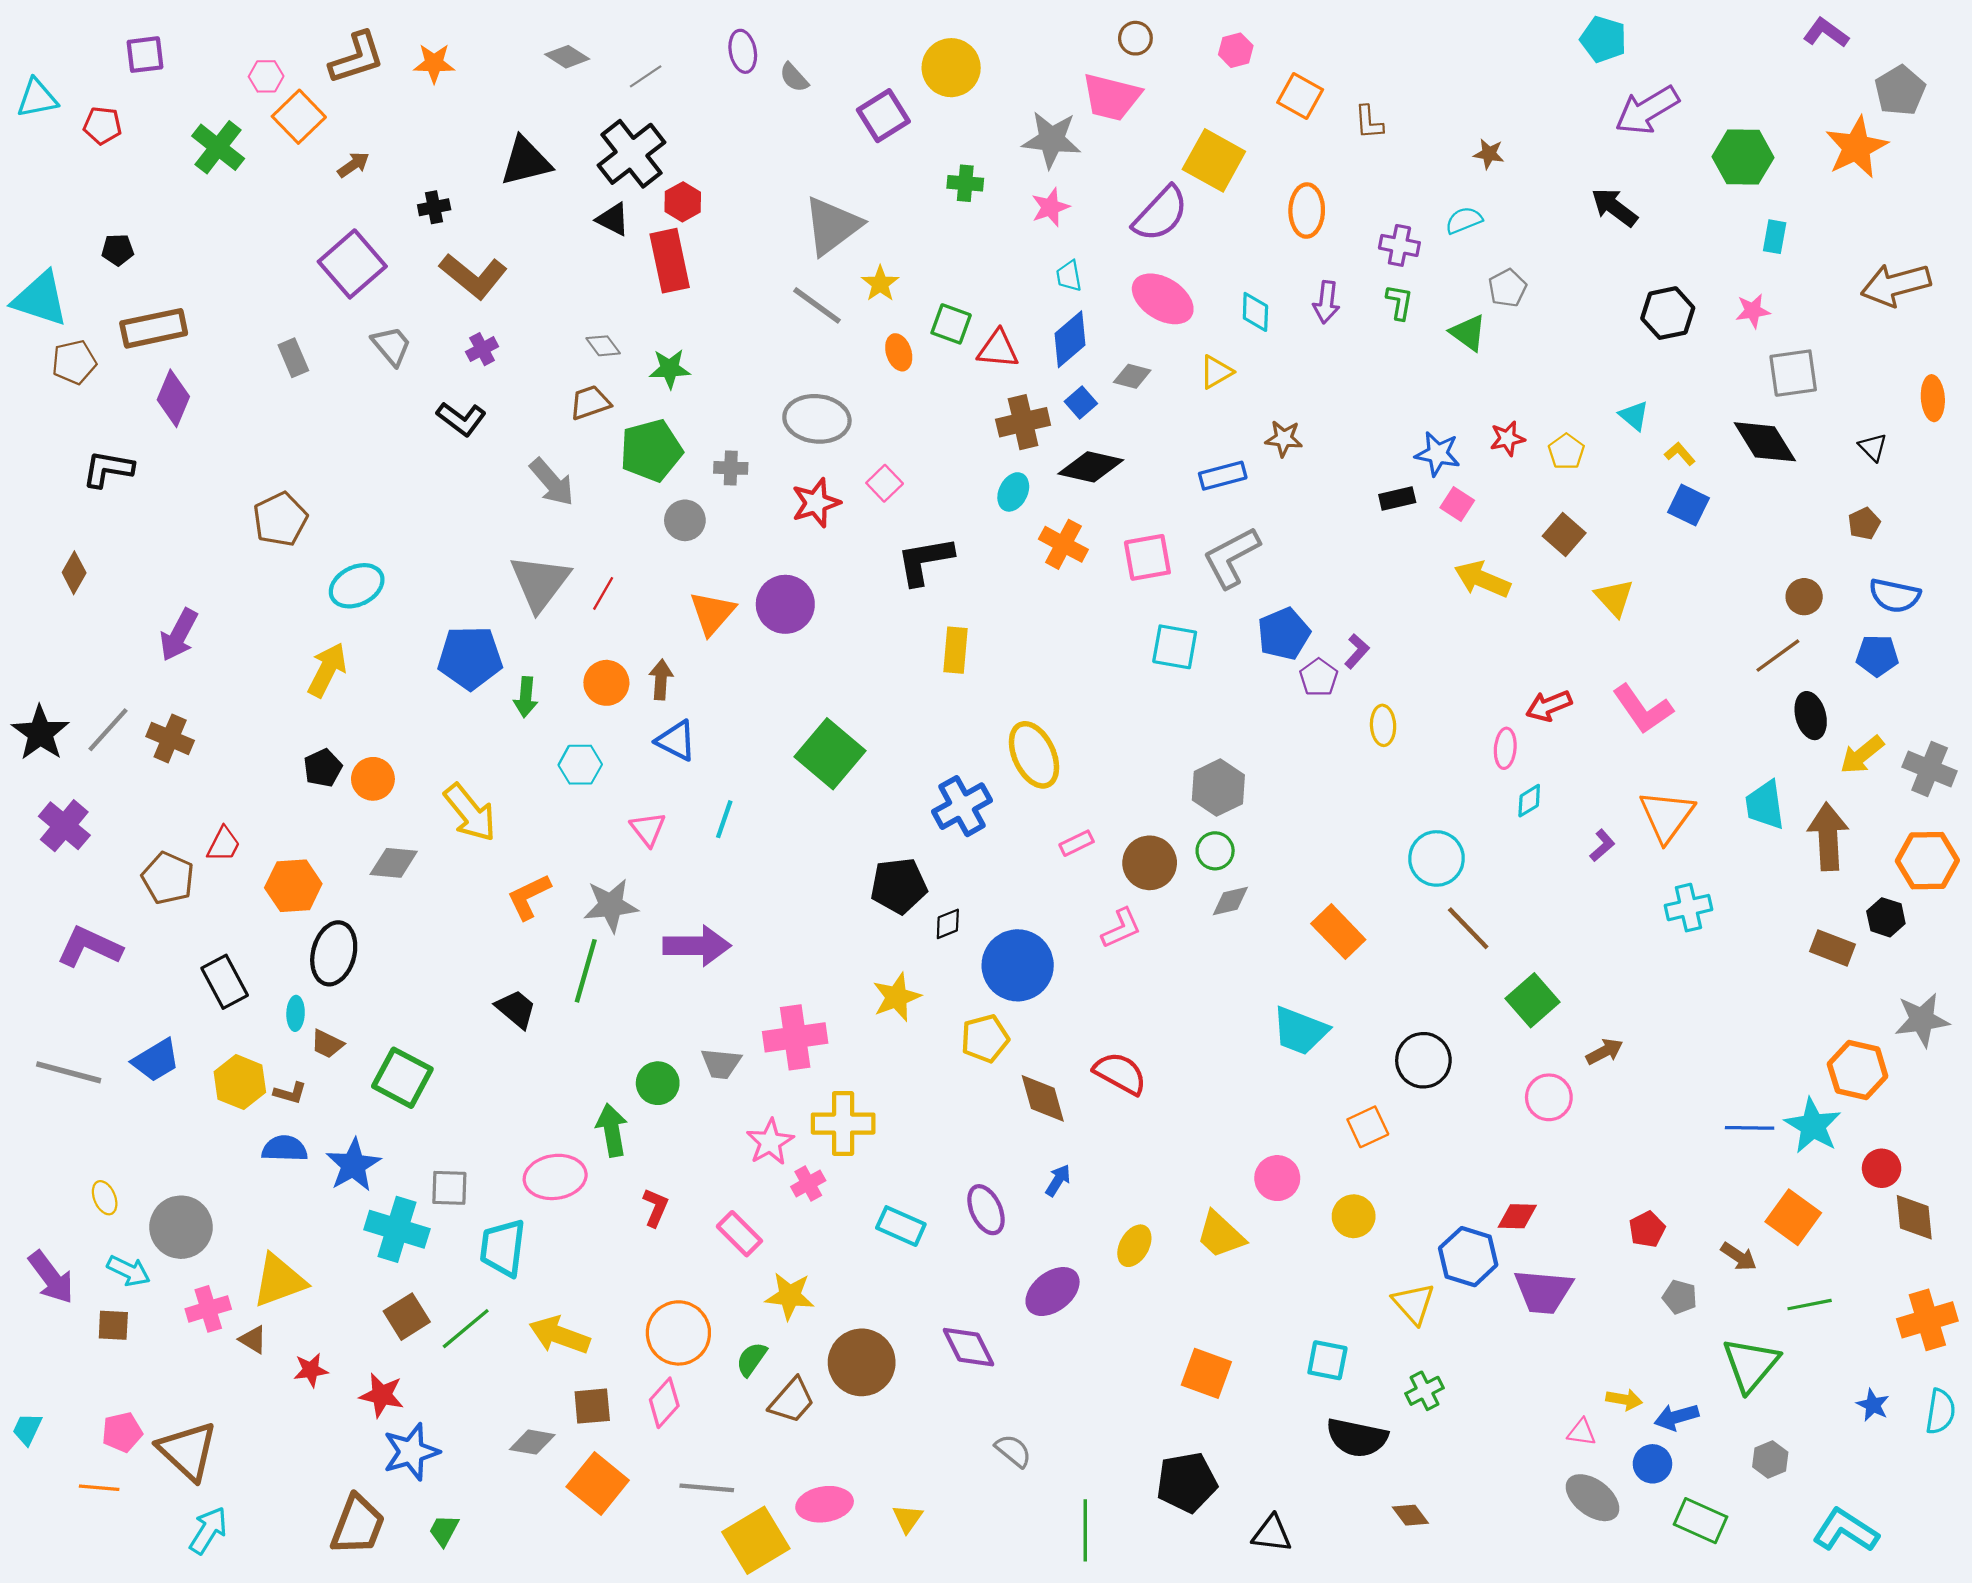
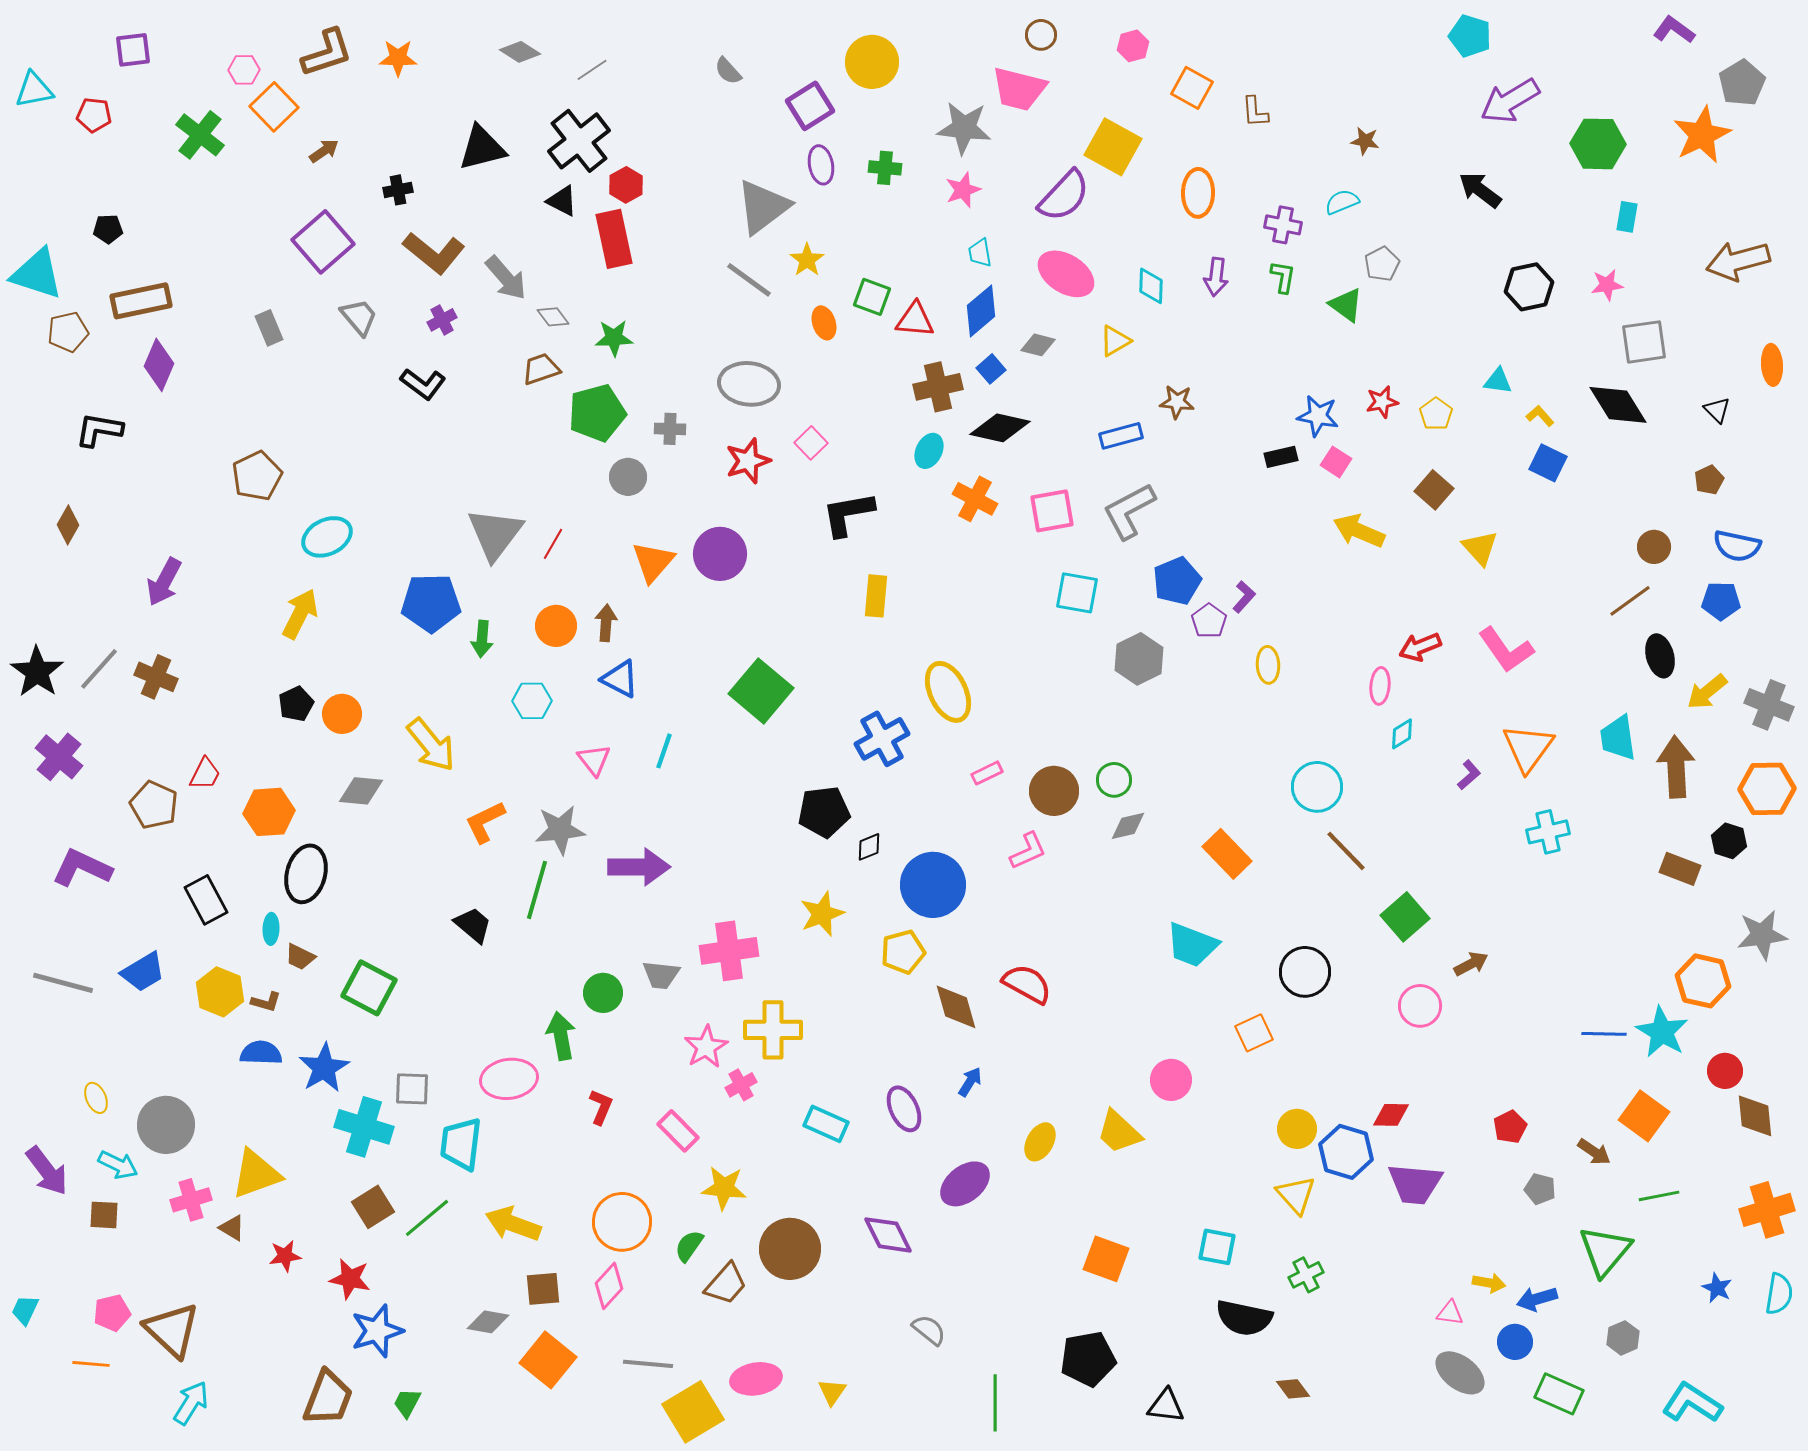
purple ellipse: (743, 51) -> (821, 165), moved
cyan triangle: (1634, 416) -> (1498, 381), turned -32
gray arrow: (552, 482) -> (506, 278), moved
gray hexagon: (1218, 788) -> (1139, 659), moved
yellow circle: (1354, 1216) -> (1297, 1129), moved

